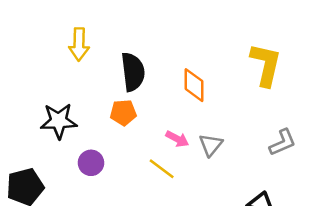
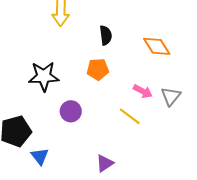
black semicircle: (133, 72) -> (106, 35), size x0.6
orange diamond: (194, 85) -> (157, 46), turned -32

